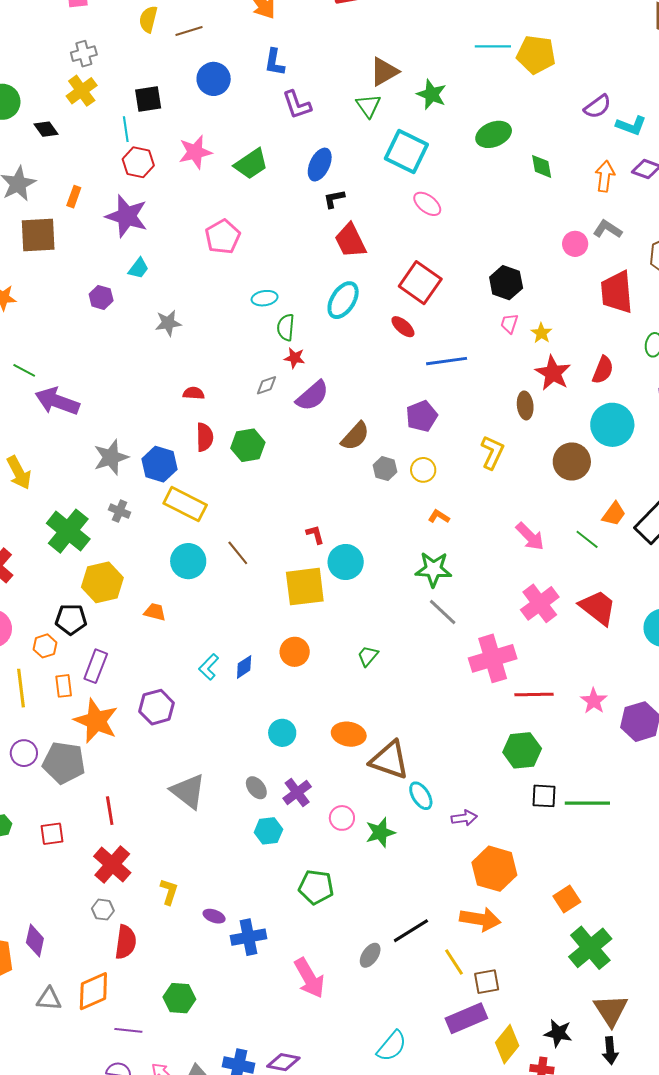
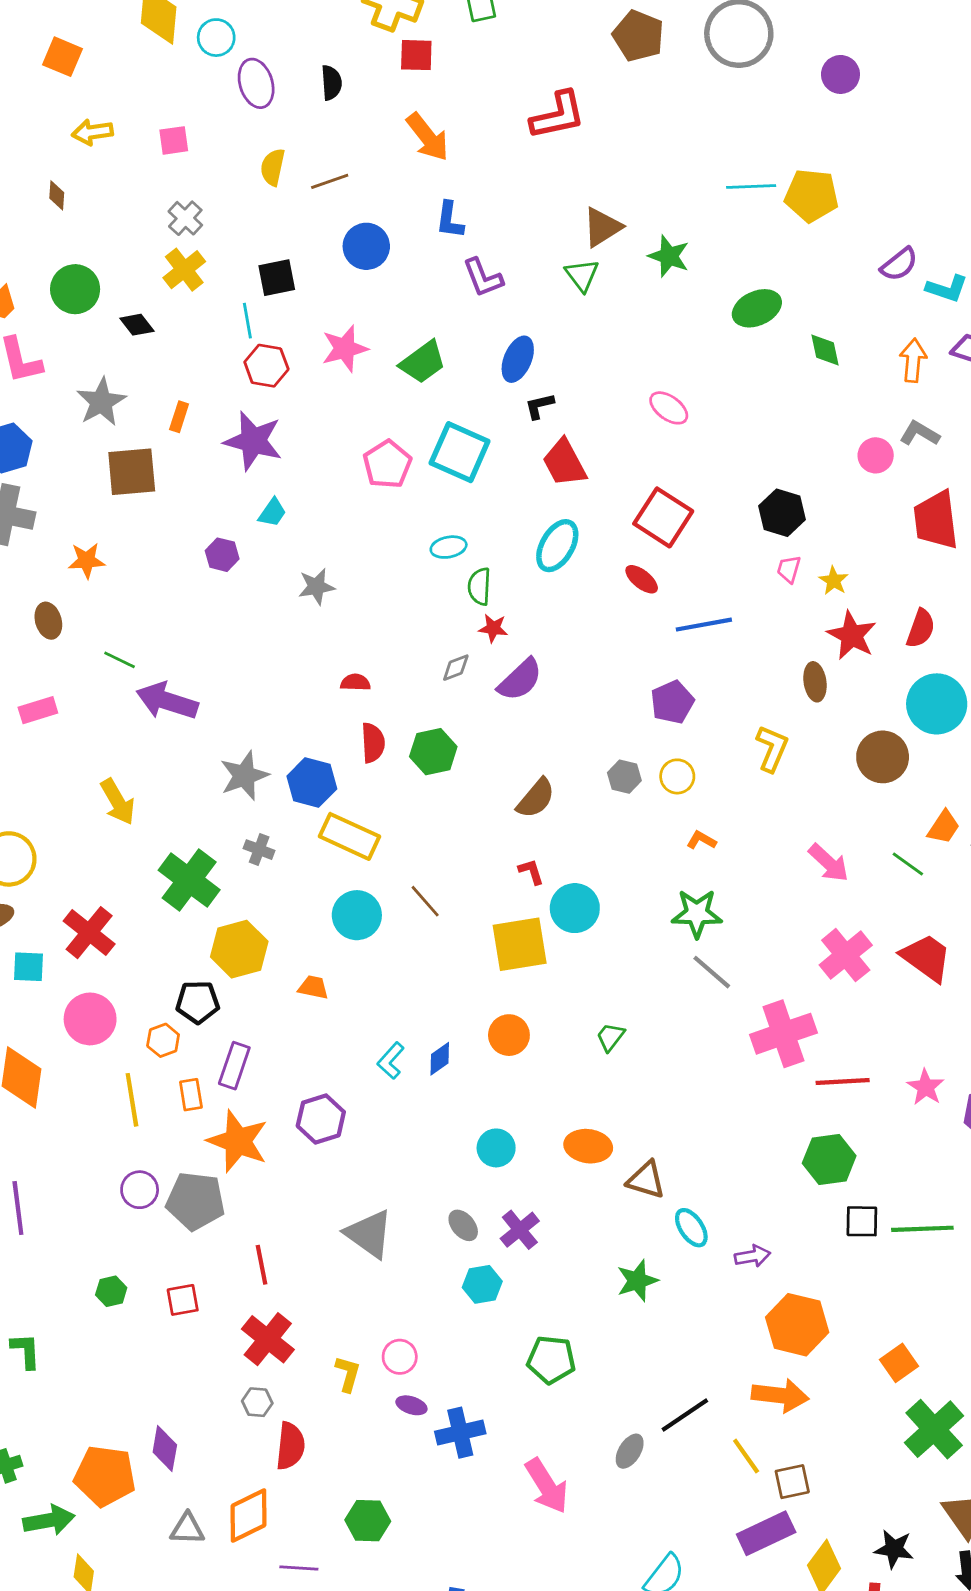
gray cross: (84, 54) -> (185, 218), turned -30
cyan square: (406, 151) -> (460, 452), moved
brown semicircle: (355, 436) -> (536, 798), moved
brown triangle: (389, 760) -> (646, 1180), size x0.7
pink circle: (342, 818) -> (400, 1357), moved

